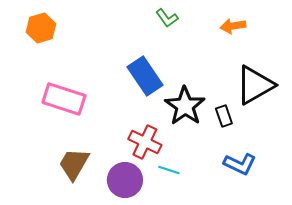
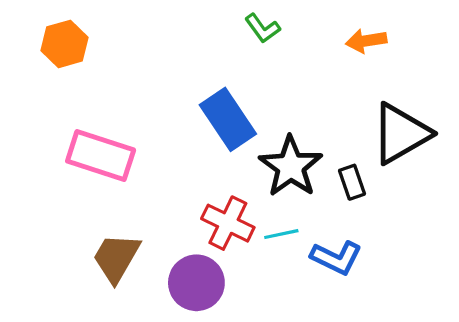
blue L-shape: (240, 164) -> (336, 258), moved
cyan line: (169, 170) -> (281, 234), moved, turned -30

